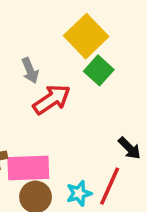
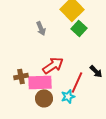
red arrow: (52, 99) -> (53, 65), moved
red line: (110, 186) -> (77, 82), moved

